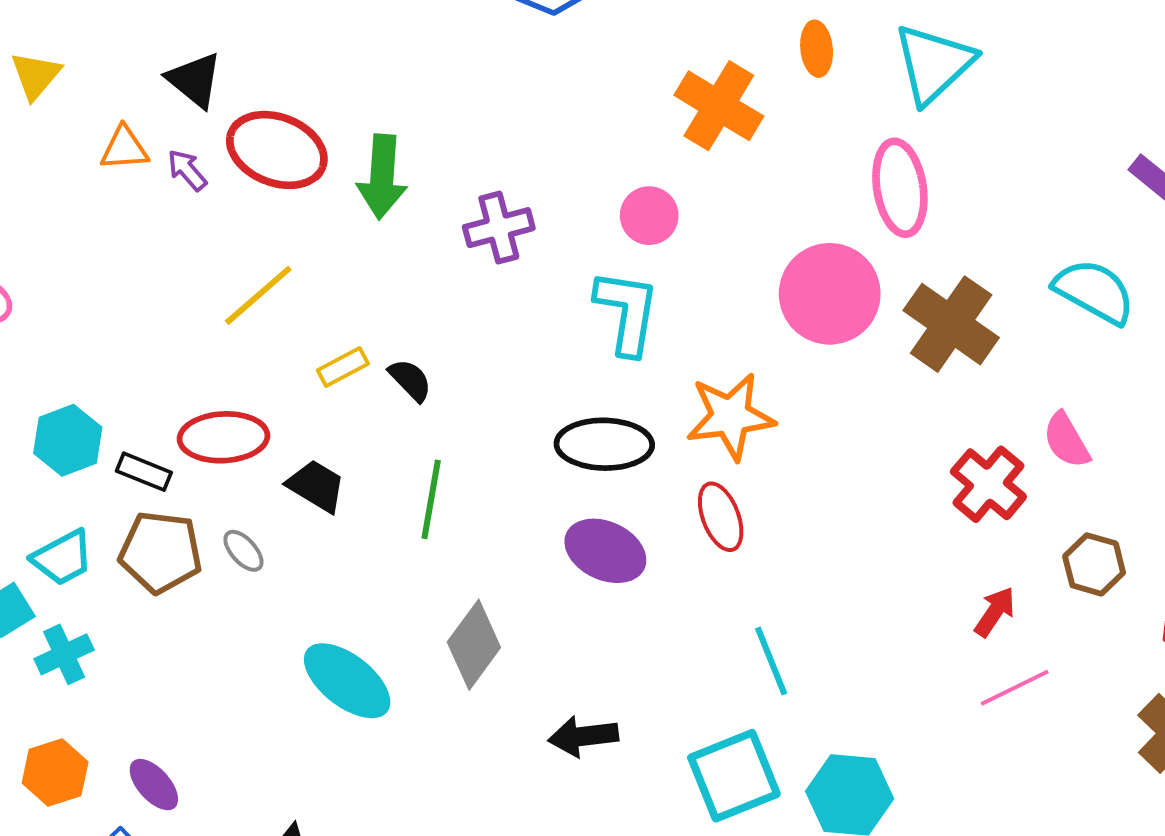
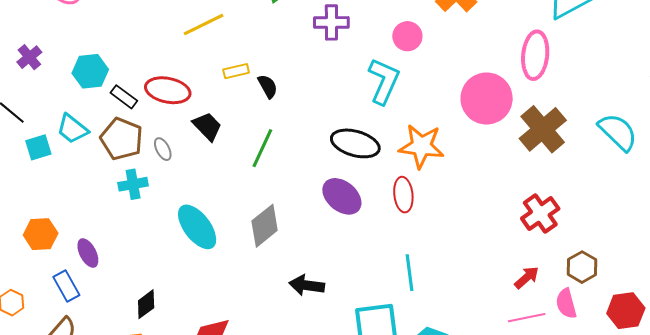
pink semicircle: (1066, 440) -> (566, 304), moved
cyan trapezoid: (63, 558) -> (72, 129), turned 52
cyan cross: (64, 654) -> (133, 184), moved

